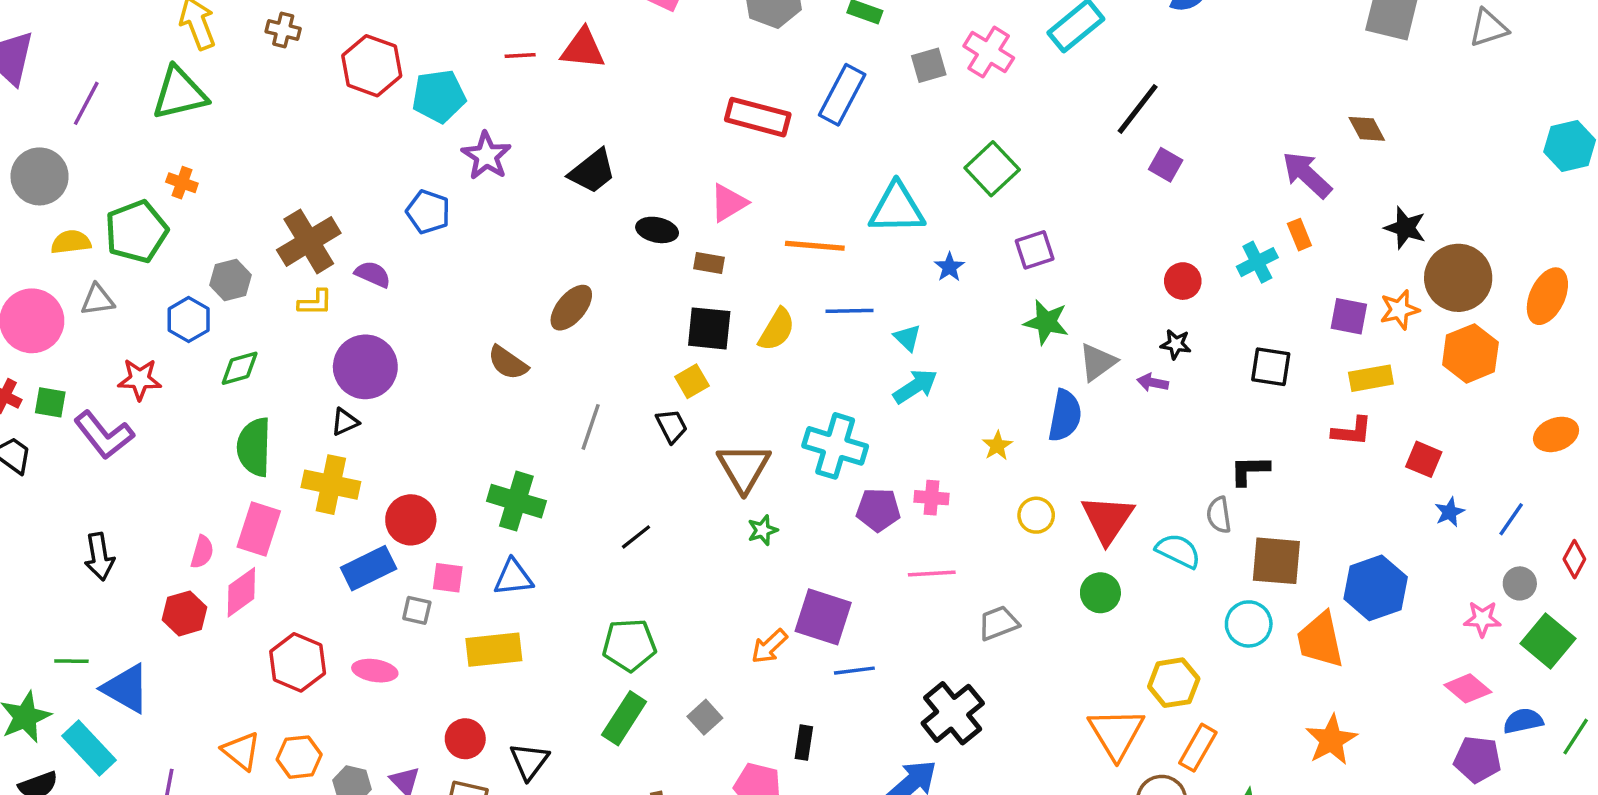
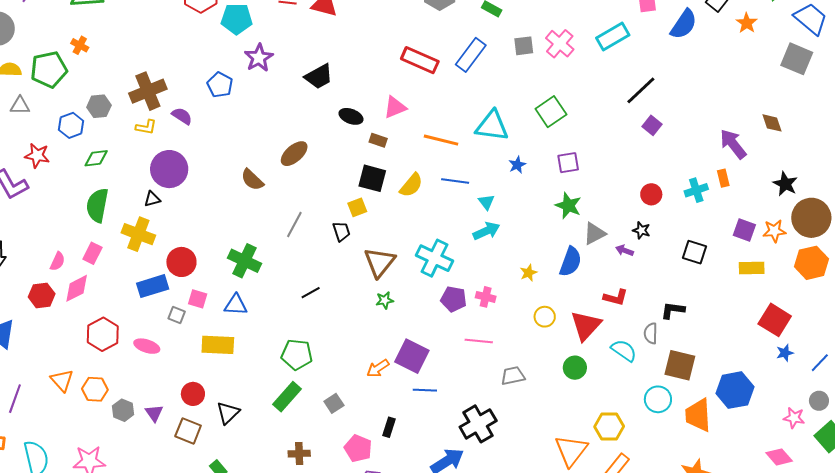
red L-shape: (1352, 431) -> (616, 297), moved
red square: (1424, 459) -> (775, 320), size x1.5
pink rectangle: (259, 529) -> (92, 253), size x0.7

